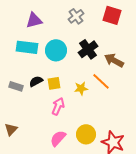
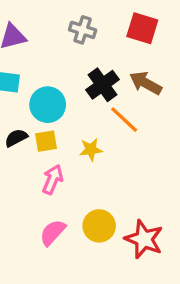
gray cross: (76, 16) -> (83, 30), turned -35
cyan circle: (56, 50) -> (48, 105), moved
brown arrow: (114, 60) -> (146, 83), moved
orange line: (101, 81) -> (124, 120), moved

